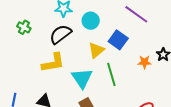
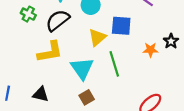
green cross: (24, 27) -> (28, 14), moved
blue square: (118, 40) -> (121, 26), turned -30

